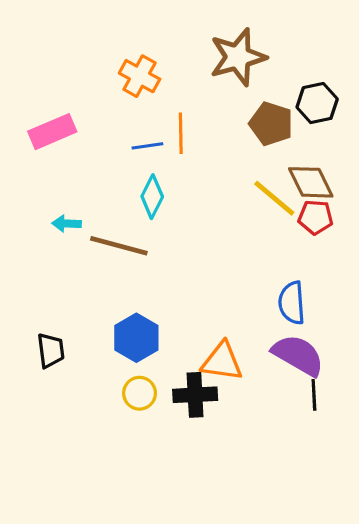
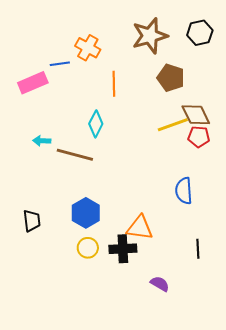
black hexagon: (317, 103) -> (200, 33), moved
blue line: (147, 146) -> (60, 64), moved
yellow line: (274, 198) -> (173, 125), turned -60
purple semicircle: (298, 355) -> (160, 284), moved, size x0.6

